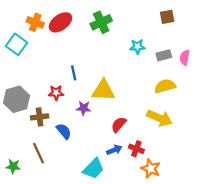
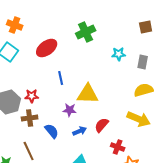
orange cross: (35, 22) -> (15, 25), moved
red ellipse: (60, 22) -> (47, 48), moved
gray rectangle: (164, 55) -> (143, 62), turned -64
red star: (56, 93) -> (32, 96), moved
blue arrow: (114, 150) -> (80, 131), moved

